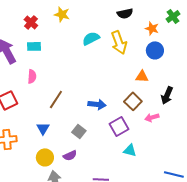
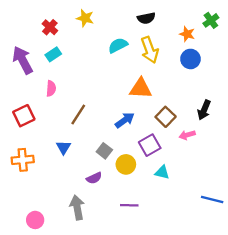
black semicircle: (125, 13) -> (146, 18), moved
cyan rectangle: (34, 46) -> (53, 54), turned -32
orange triangle: (142, 76) -> (141, 88), moved, size x1.5
blue arrow: (97, 104) -> (125, 120), turned -42
yellow circle: (45, 157) -> (126, 164), moved

